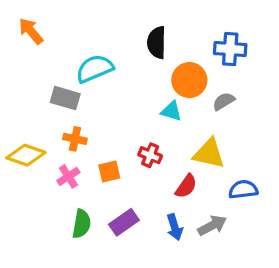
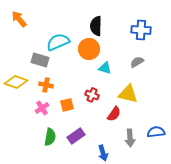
orange circle: (189, 80) -> (89, 49), moved
yellow diamond: (26, 155) -> (16, 82), moved
blue semicircle: (243, 190) -> (156, 132), moved
gray arrow: (212, 225) -> (130, 138), turned 114
blue arrow: (175, 227) -> (103, 153), moved

